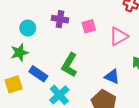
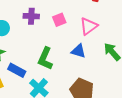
blue triangle: (112, 77) -> (78, 51), moved

